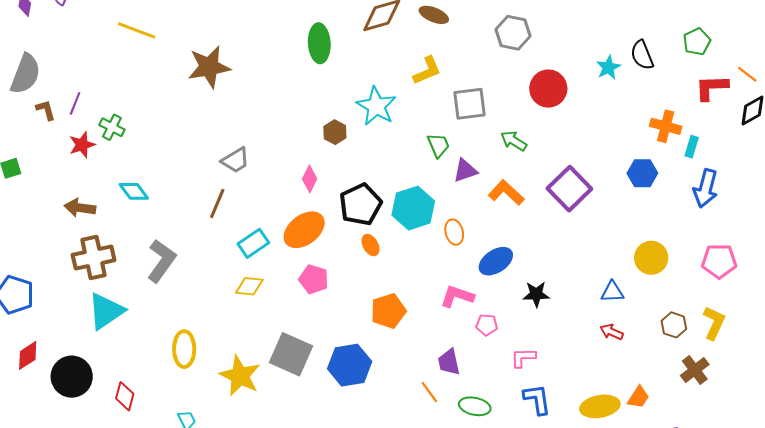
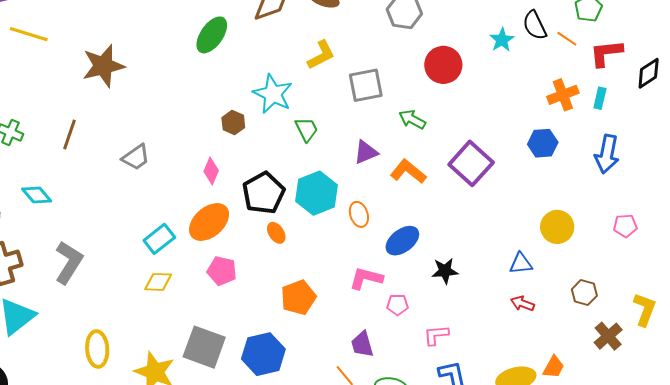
green ellipse: (319, 43) -> (212, 35), turned 42
orange line: (747, 74) -> (567, 39), moved
orange cross: (666, 126) -> (563, 95), turned -32
green trapezoid: (438, 145) -> (306, 129), moved
cyan rectangle: (692, 147) -> (600, 98), moved
brown line: (217, 203) -> (69, 134), moved
pink pentagon: (719, 261) -> (625, 226), size x0.7
yellow L-shape: (714, 323) -> (645, 309), moved

